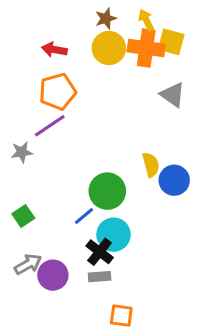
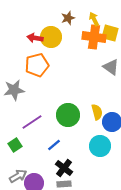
yellow circle: (109, 48) -> (51, 37), moved
purple line: (50, 126) -> (32, 122), moved
gray star: (22, 152) -> (14, 90), moved, size x1.5
green circle: (107, 191) -> (68, 115), moved
cyan circle: (114, 235) -> (100, 146), moved

